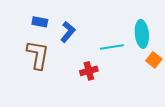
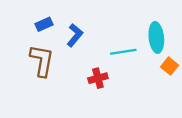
blue rectangle: (40, 22) -> (44, 24), turned -35

